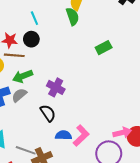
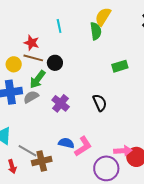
black circle: (31, 39) -> (55, 63), moved
green arrow: (23, 76) -> (37, 79), turned -42
purple cross: (56, 87) -> (61, 103), moved
black semicircle: (48, 113) -> (100, 103), moved

